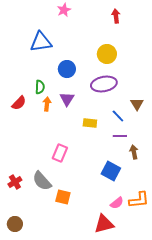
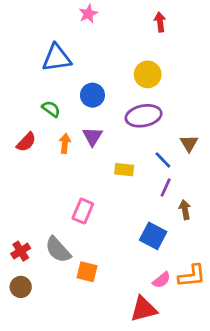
green semicircle: (40, 87) -> (51, 109), moved, turned -56
purple line: (120, 136) -> (166, 188), turned -64
brown circle: (15, 224) -> (21, 287), moved

